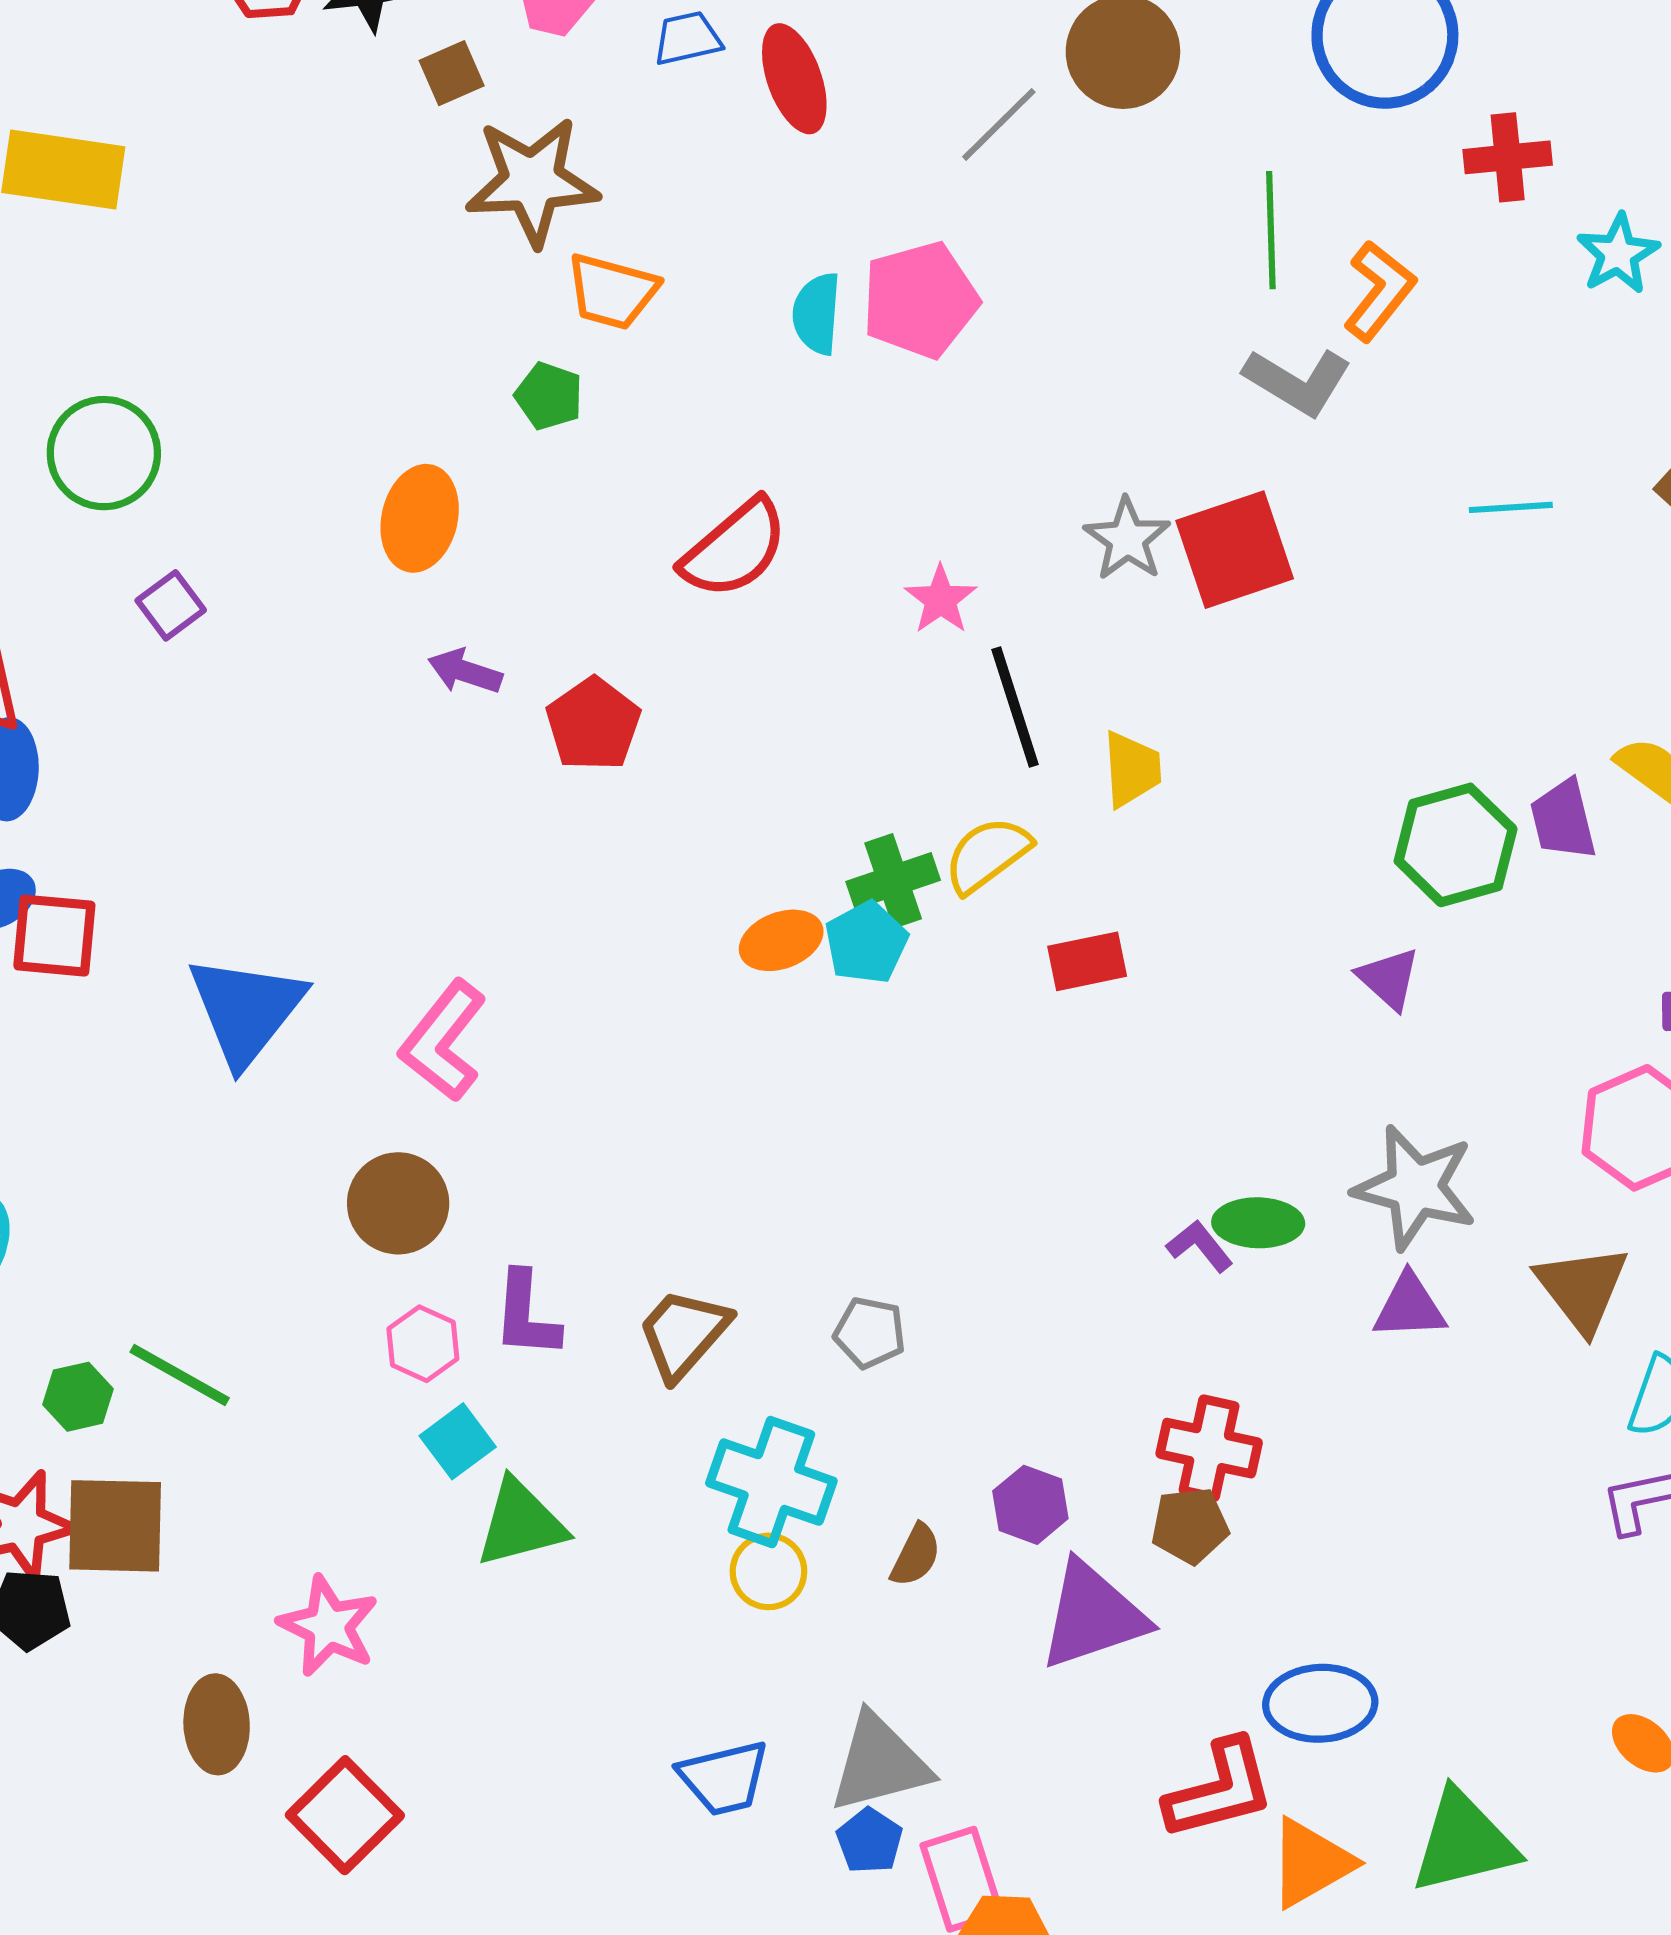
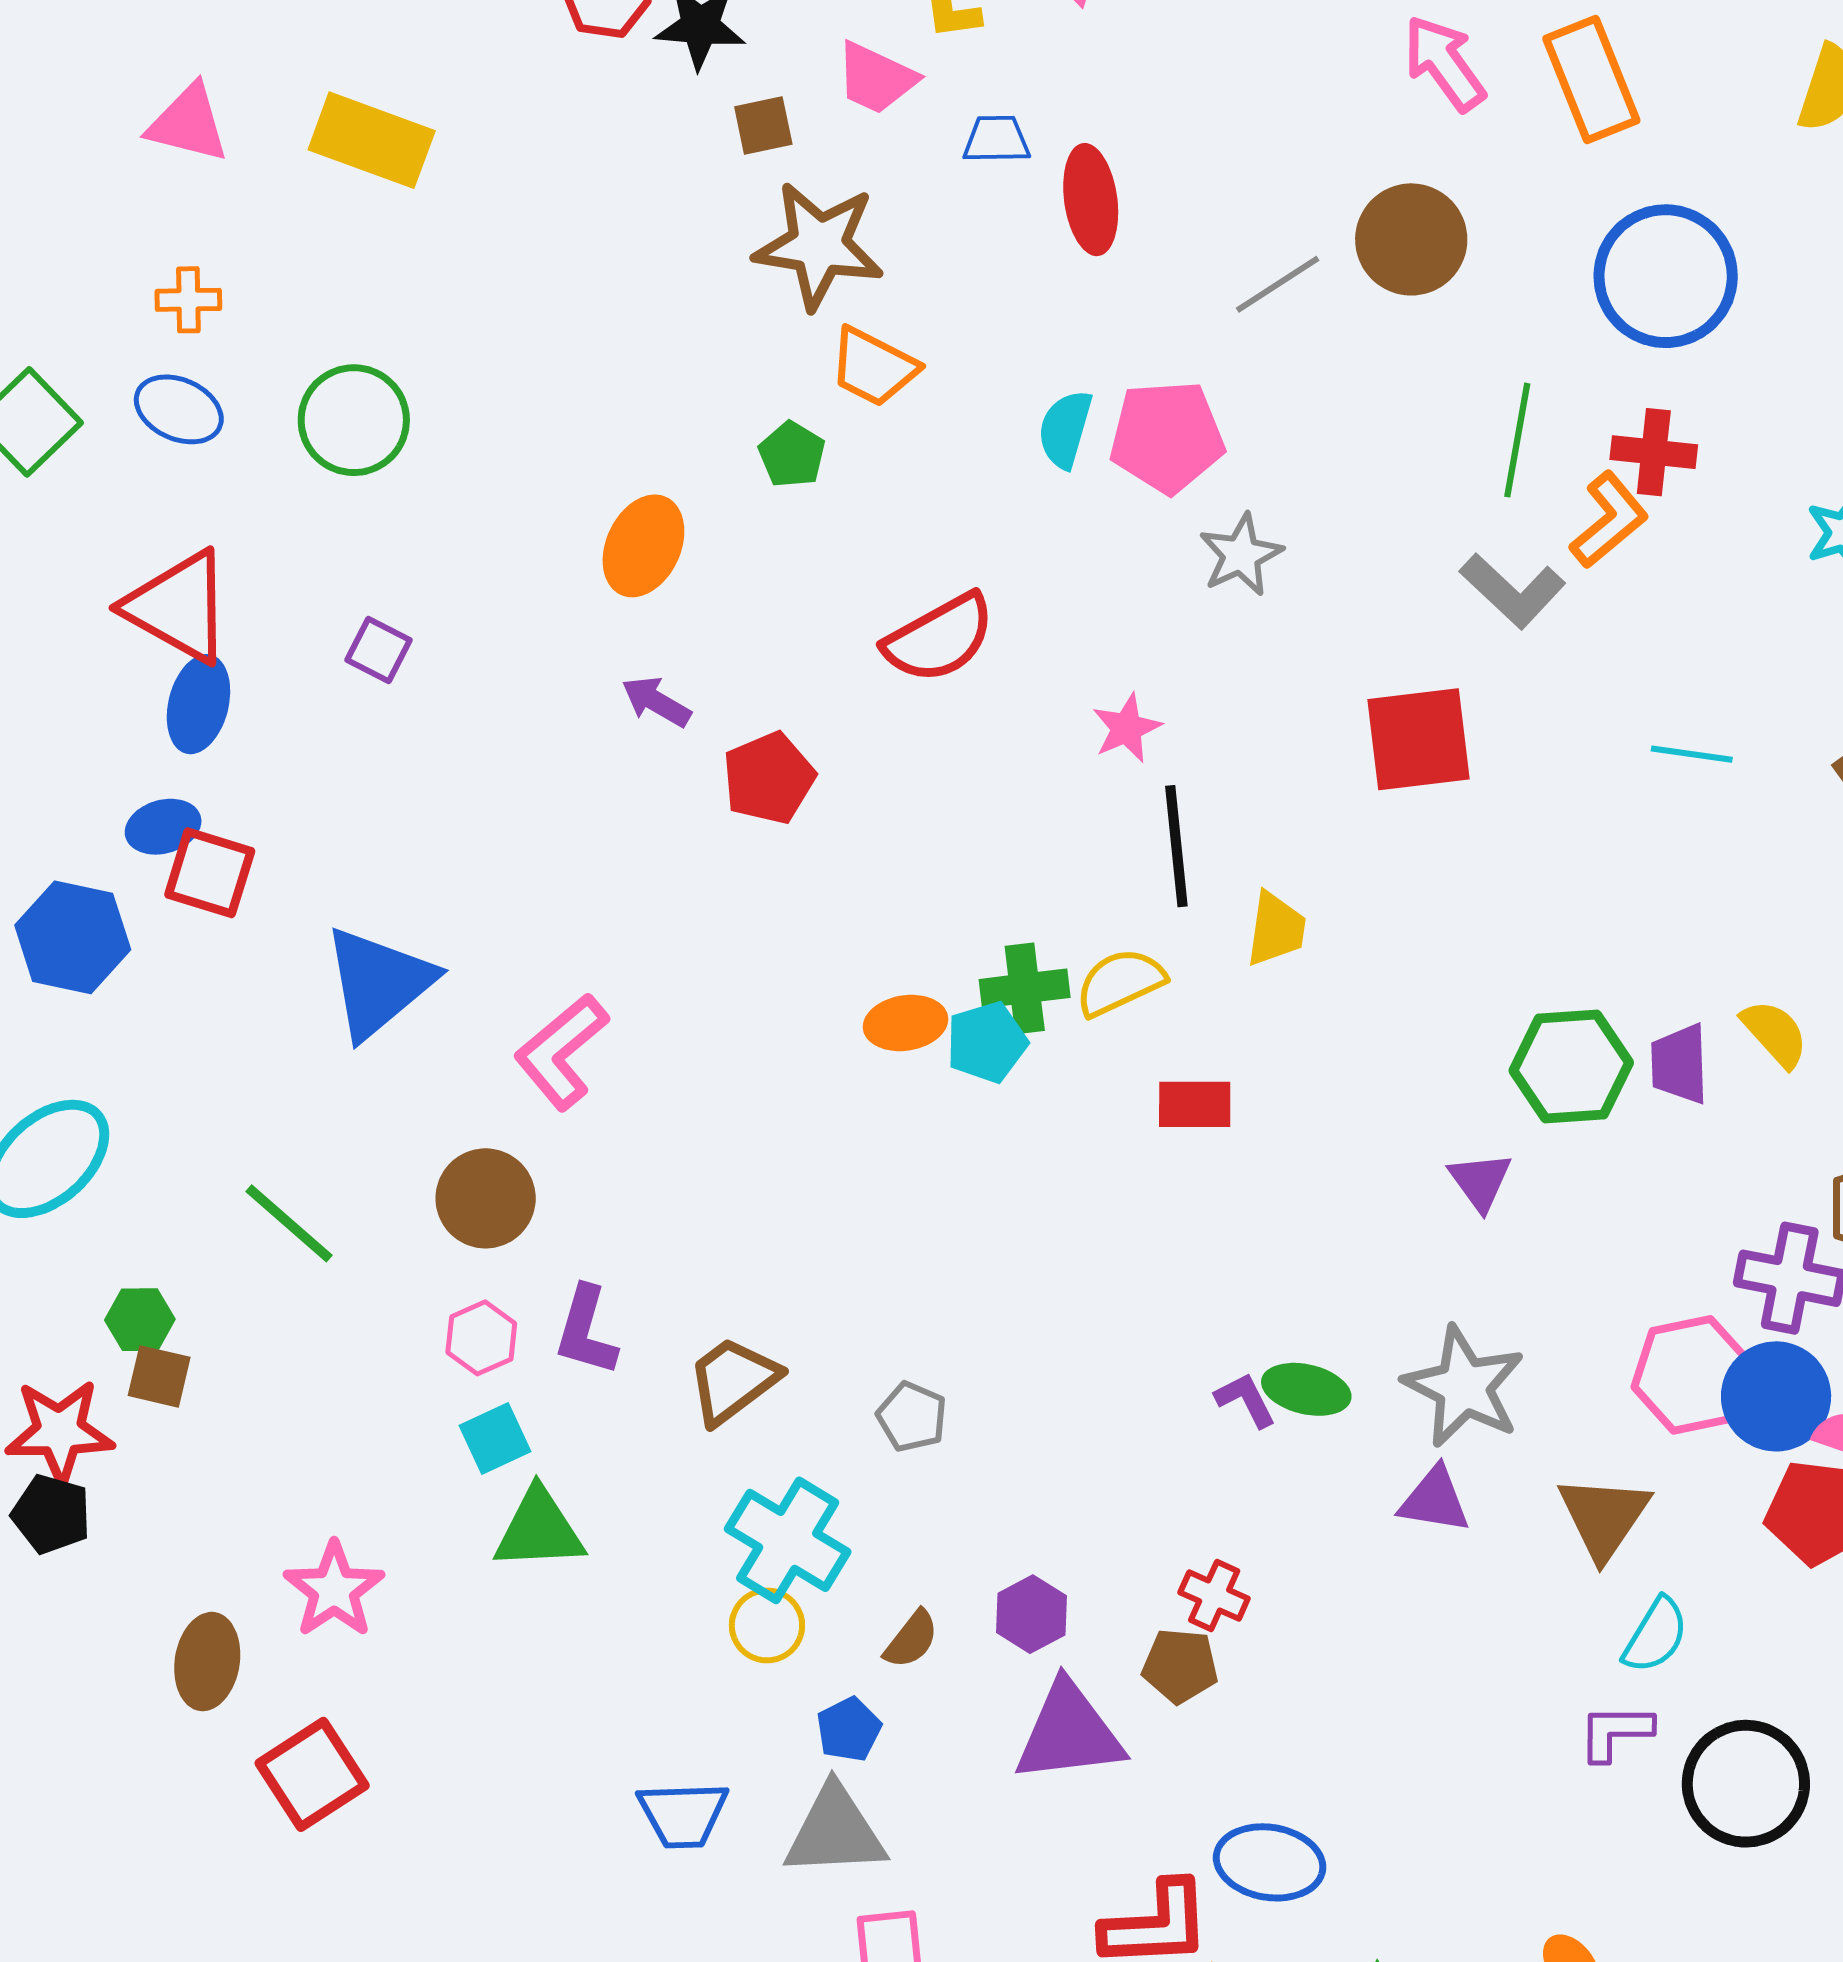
red cross: (1508, 157) -> (1654, 452), moved
gray star: (1127, 539) -> (1241, 555), moved
purple square: (171, 605) -> (379, 650), moved, turned -38
green line: (180, 1375) -> (289, 1223), moved
red cross: (1209, 1448) -> (1214, 1595), size x0.7
brown square: (115, 1526) -> (159, 1376), moved, size x0.6
blue pentagon: (870, 1841) -> (849, 1729), moved

